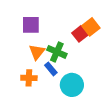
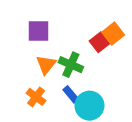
blue rectangle: (51, 69) -> (71, 94), moved
orange cross: (29, 78) -> (36, 97), turned 35

